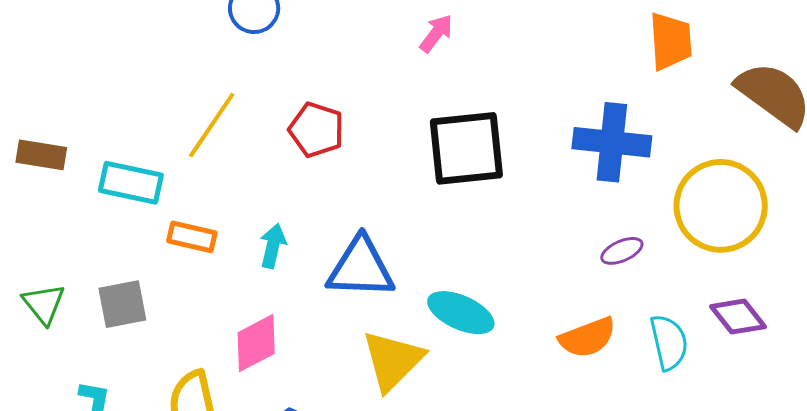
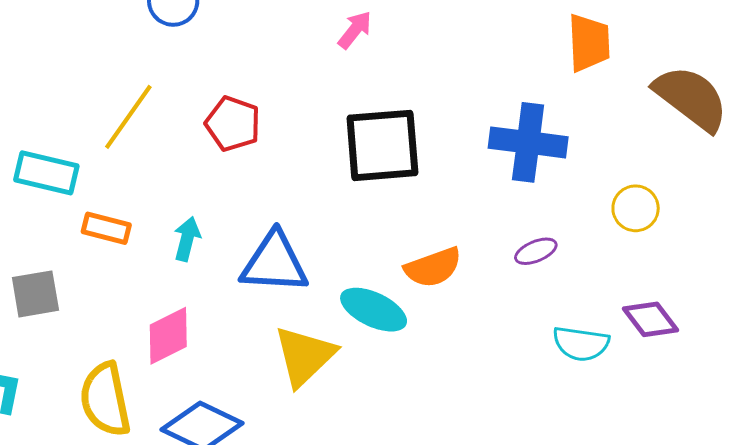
yellow circle: (721, 206) -> (636, 208), size x0.5
orange semicircle: (587, 337) -> (433, 267), moved
cyan semicircle: (669, 342) -> (581, 344), turned 110

